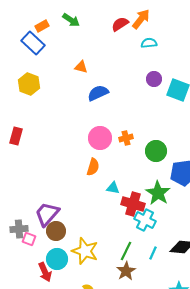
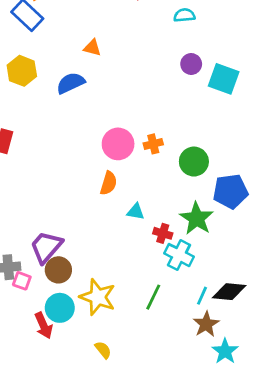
blue semicircle: (98, 93) -> (71, 83), moved
red cross: (133, 204) -> (163, 233), size x0.6
cyan line: (153, 253) -> (202, 296), moved
brown star: (126, 271) -> (206, 324), moved

